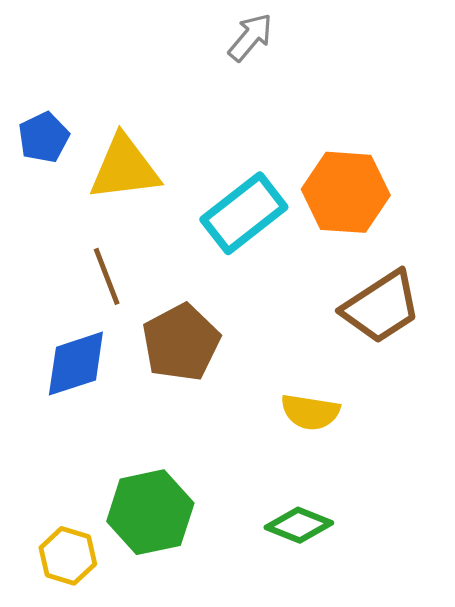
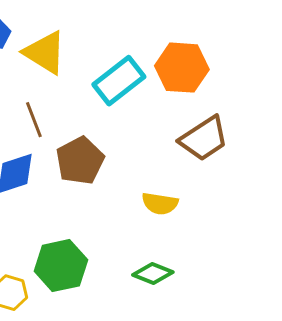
yellow triangle: (124, 168) -> (45, 53), turned 39

